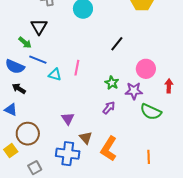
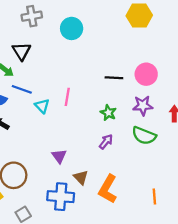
black line: (117, 44) -> (114, 78), moved, turned 56
pink circle: (146, 69) -> (146, 74), moved
cyan triangle: (55, 75) -> (42, 106), turned 32
purple star: (134, 91) -> (143, 106), moved
green semicircle: (151, 112) -> (144, 136), moved

